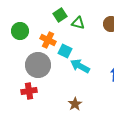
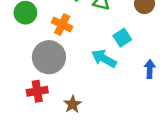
cyan square: (65, 51) -> (122, 38), moved, turned 32
brown star: (75, 104) -> (73, 104), moved

